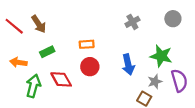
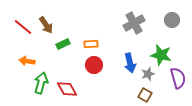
gray cross: (132, 22) -> (134, 23), size x1.5
green rectangle: (47, 52) -> (63, 44), moved
red diamond: (61, 79) -> (67, 89), moved
gray star: (155, 82) -> (148, 74), moved

